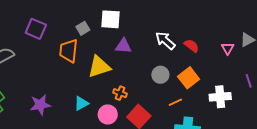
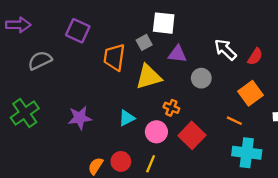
gray square: (83, 28) -> (144, 42), moved
red semicircle: (191, 46) -> (255, 57), turned 84
gray circle: (160, 75) -> (201, 78), moved
orange line: (175, 102) -> (234, 121), turned 48

